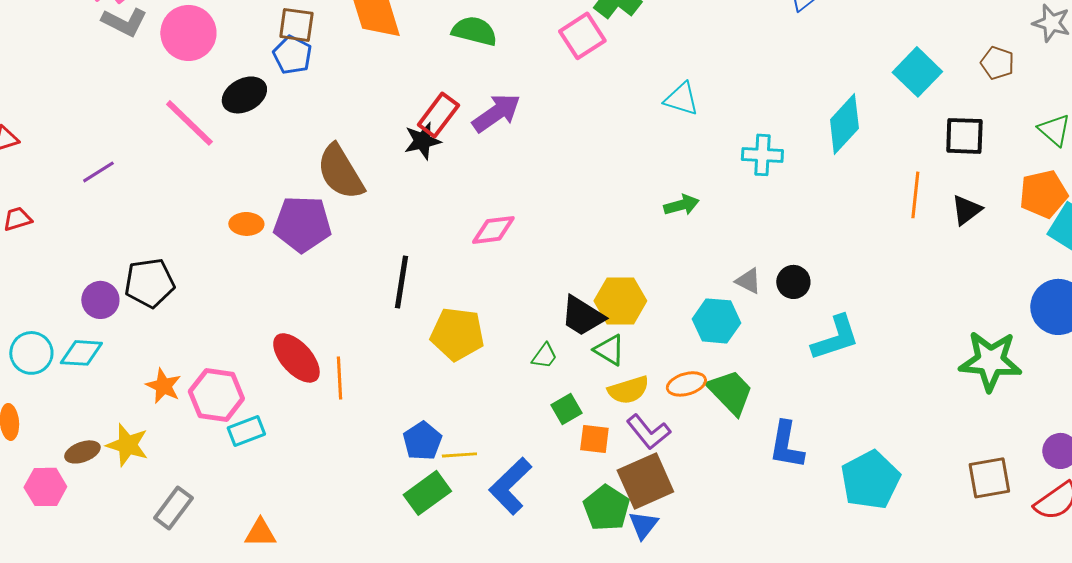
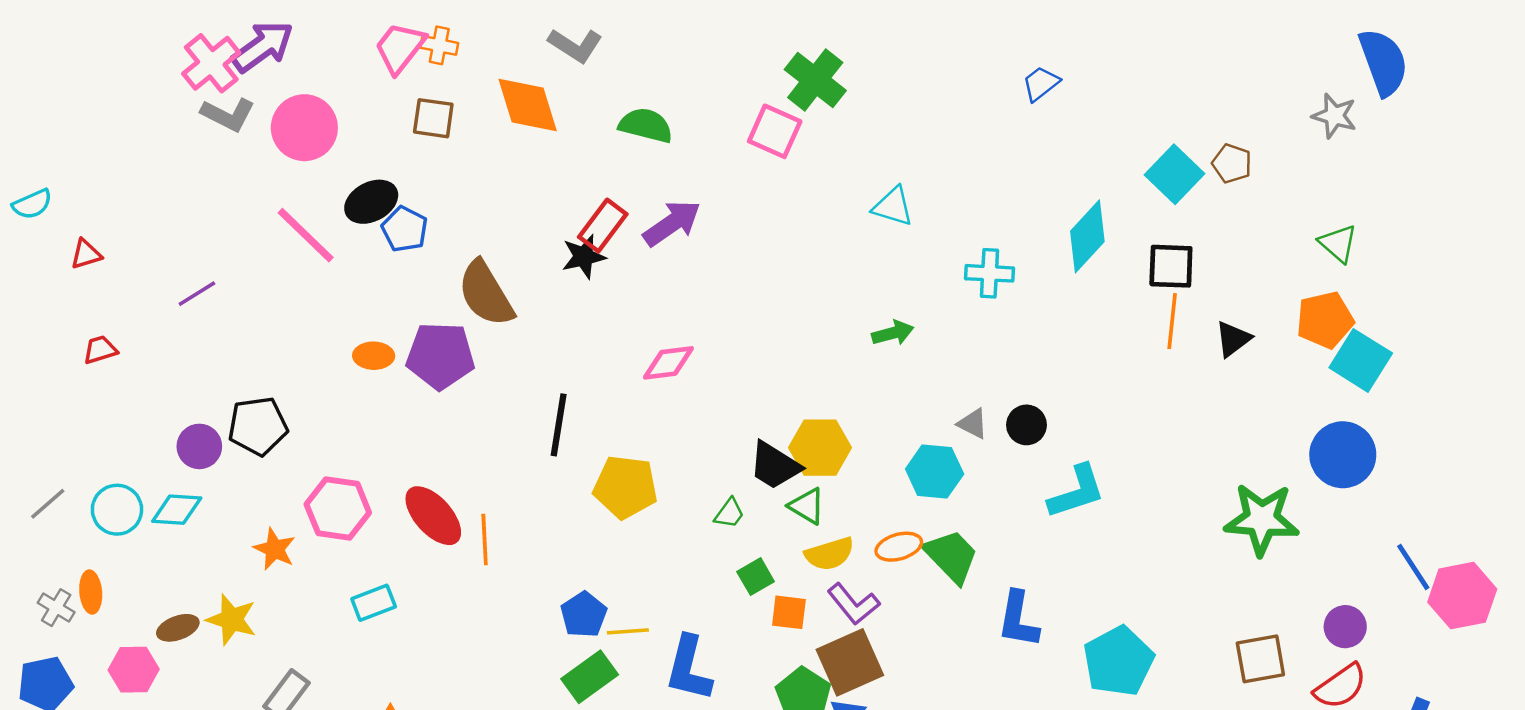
pink square: (582, 36) -> (775, 131), turned -33
blue pentagon: (292, 55) -> (405, 229), moved
brown pentagon: (997, 63) -> (1232, 164), moved
black square: (964, 136) -> (1171, 266), moved
pink hexagon: (216, 395) -> (338, 508), moved
blue L-shape: (510, 486) -> (689, 668), turned -32

